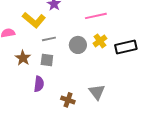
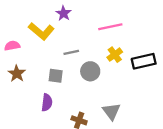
gray line: (49, 39) -> (71, 52), moved
gray circle: (78, 45) -> (90, 71), moved
brown star: (23, 58) -> (17, 74), moved

